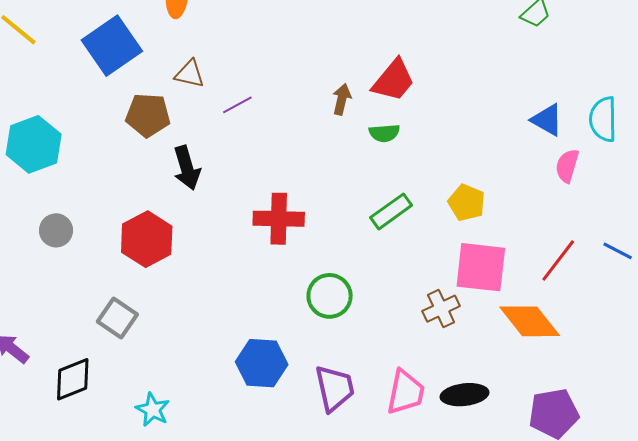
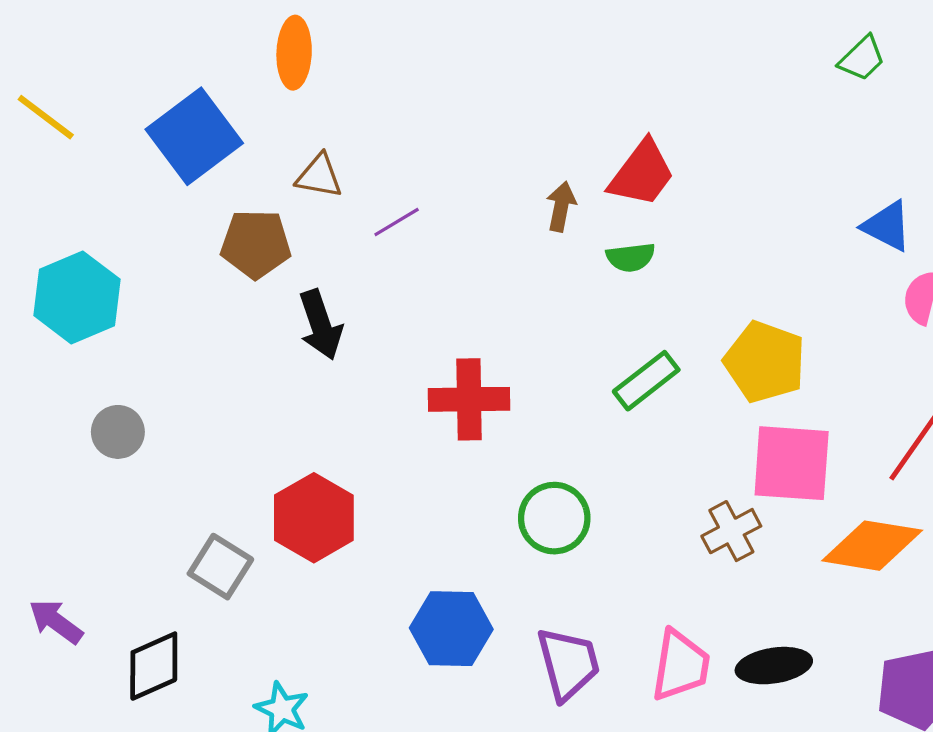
yellow pentagon: (467, 203) -> (765, 362), size x1.4
red hexagon: (147, 239) -> (314, 518), moved
orange diamond: (530, 321) -> (872, 546), turned -40

